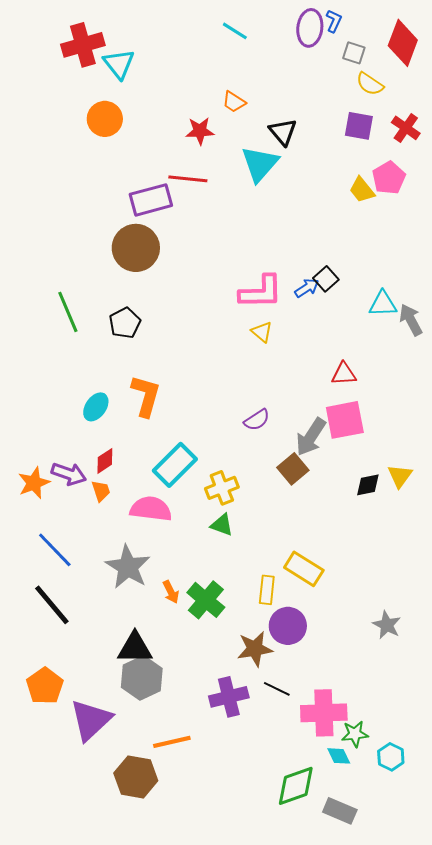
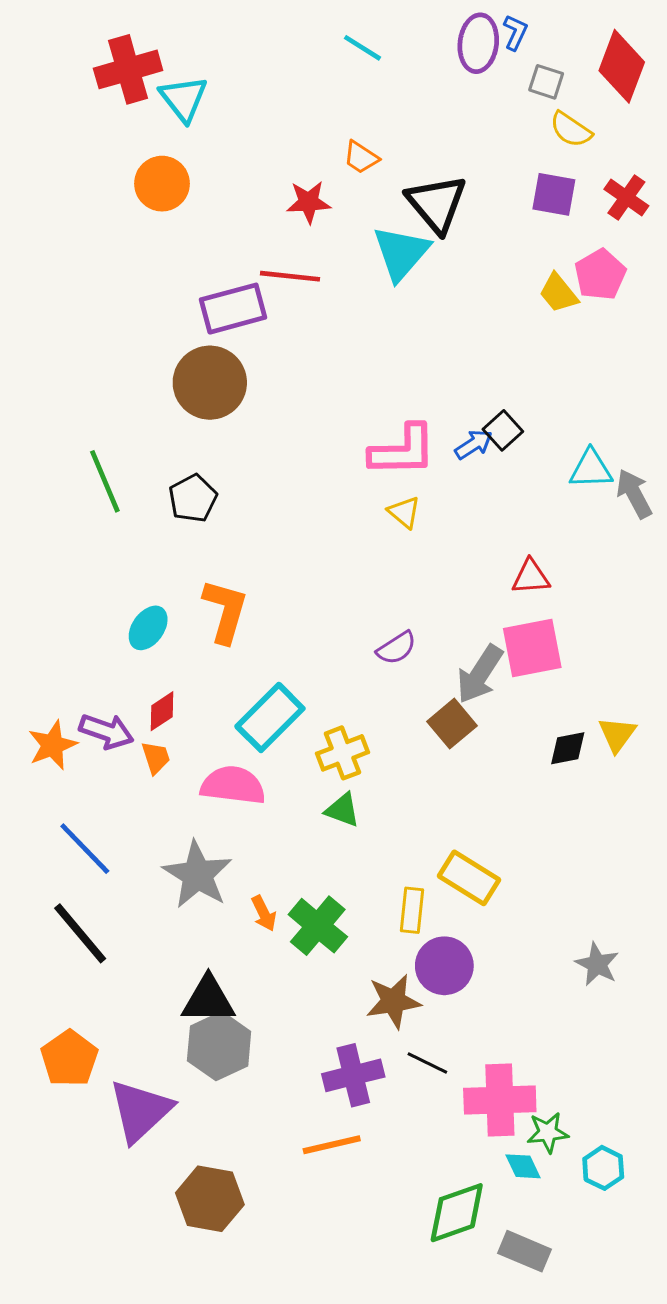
black triangle: (283, 132) -> (437, 204), size x1.4
orange line: (172, 742) -> (332, 1145), moved

